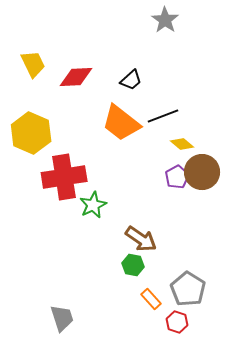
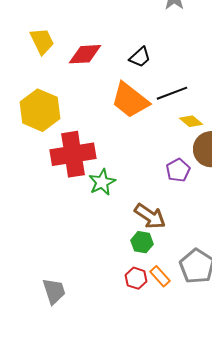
purple pentagon: (177, 177) -> (178, 170), moved
gray trapezoid: (62, 318) -> (54, 291), moved
red hexagon: (177, 322) -> (136, 278), moved

